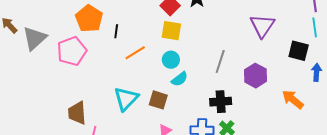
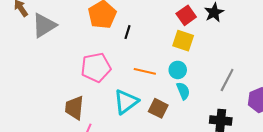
pink pentagon: (72, 51) -> (96, 67), moved
orange line: (135, 53) -> (145, 71), moved, turned 35
cyan semicircle: (180, 79) -> (183, 91), turned -84

